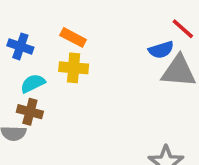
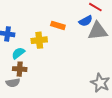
orange rectangle: (73, 37) -> (58, 25), moved

